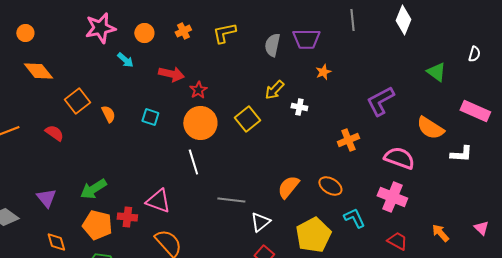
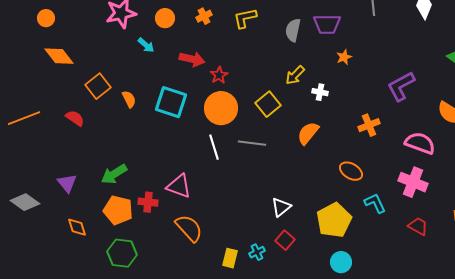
cyan square: (150, 117) -> (171, 102), size x1.8
orange semicircle: (288, 187) -> (308, 133), moved
gray line: (231, 200) -> (252, 143), moved

